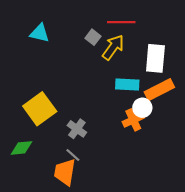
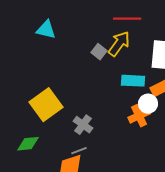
gray square: (93, 37) -> (99, 52), moved
gray line: (73, 155) -> (79, 151), turned -63

